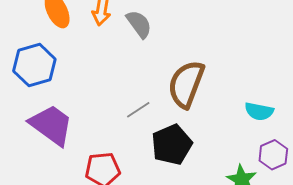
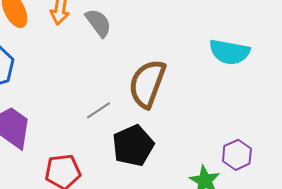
cyan semicircle: (259, 111) -> (230, 52), moved, size x1.4

